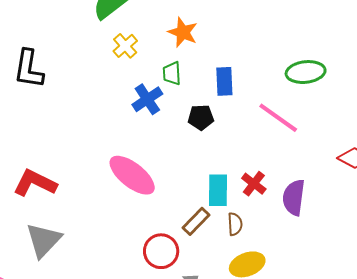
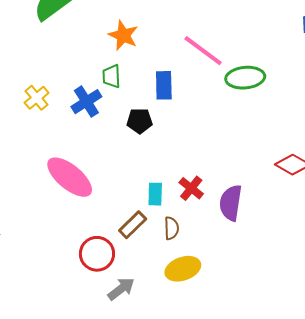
yellow cross: (125, 46) -> (37, 98), moved
pink line: (278, 118) -> (203, 51), moved
cyan rectangle: (218, 190) -> (155, 194), size x0.7

